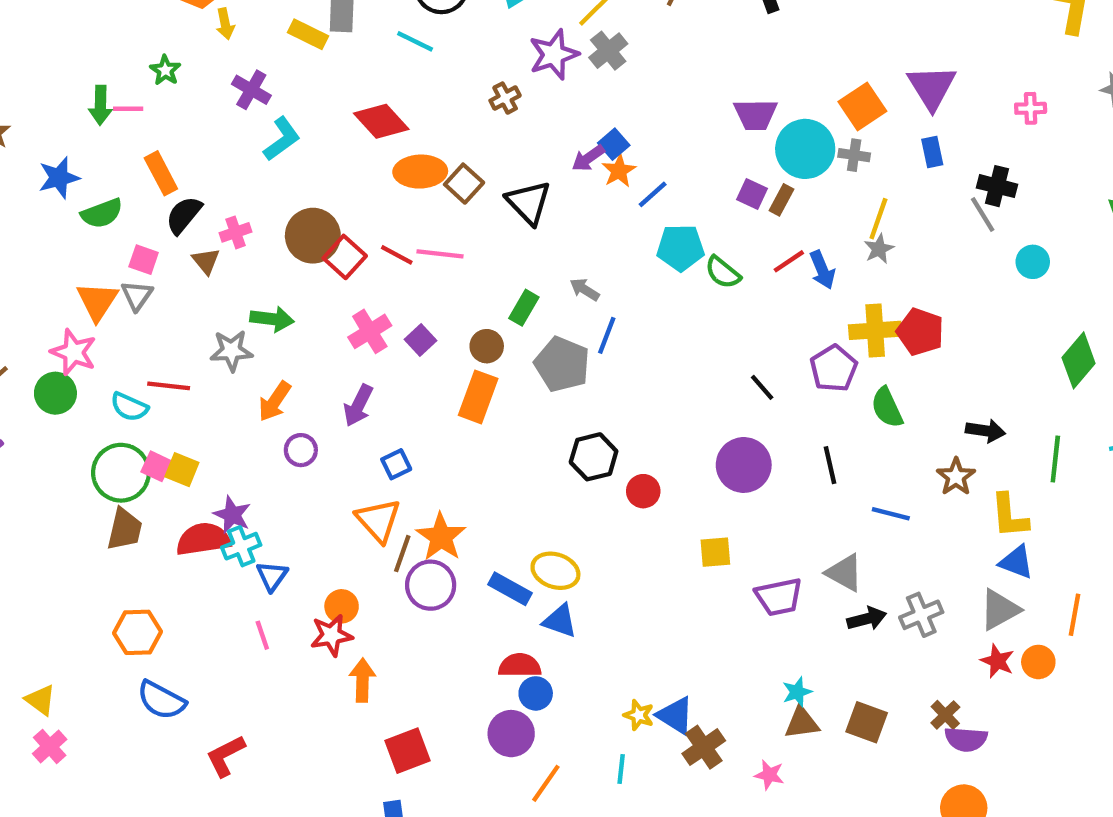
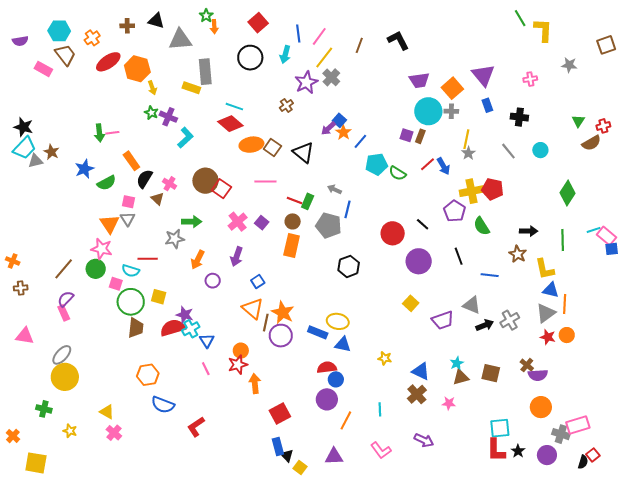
cyan line: (415, 41) -> (234, 107), moved
green star: (165, 70) -> (151, 113), moved
purple trapezoid: (756, 115) -> (419, 80), moved
gray line: (983, 215) -> (508, 151), moved
pink cross: (236, 232) -> (169, 184), turned -32
red line: (397, 255) -> (295, 200), moved
pink square: (156, 466) -> (116, 284), moved
red circle: (643, 491) -> (393, 233), moved, size x1.5
yellow square: (715, 552) -> (411, 303), turned -35
orange line: (1075, 615) -> (565, 304), moved
yellow star: (639, 715) -> (385, 358), moved
blue triangle: (675, 715) -> (421, 371), moved

